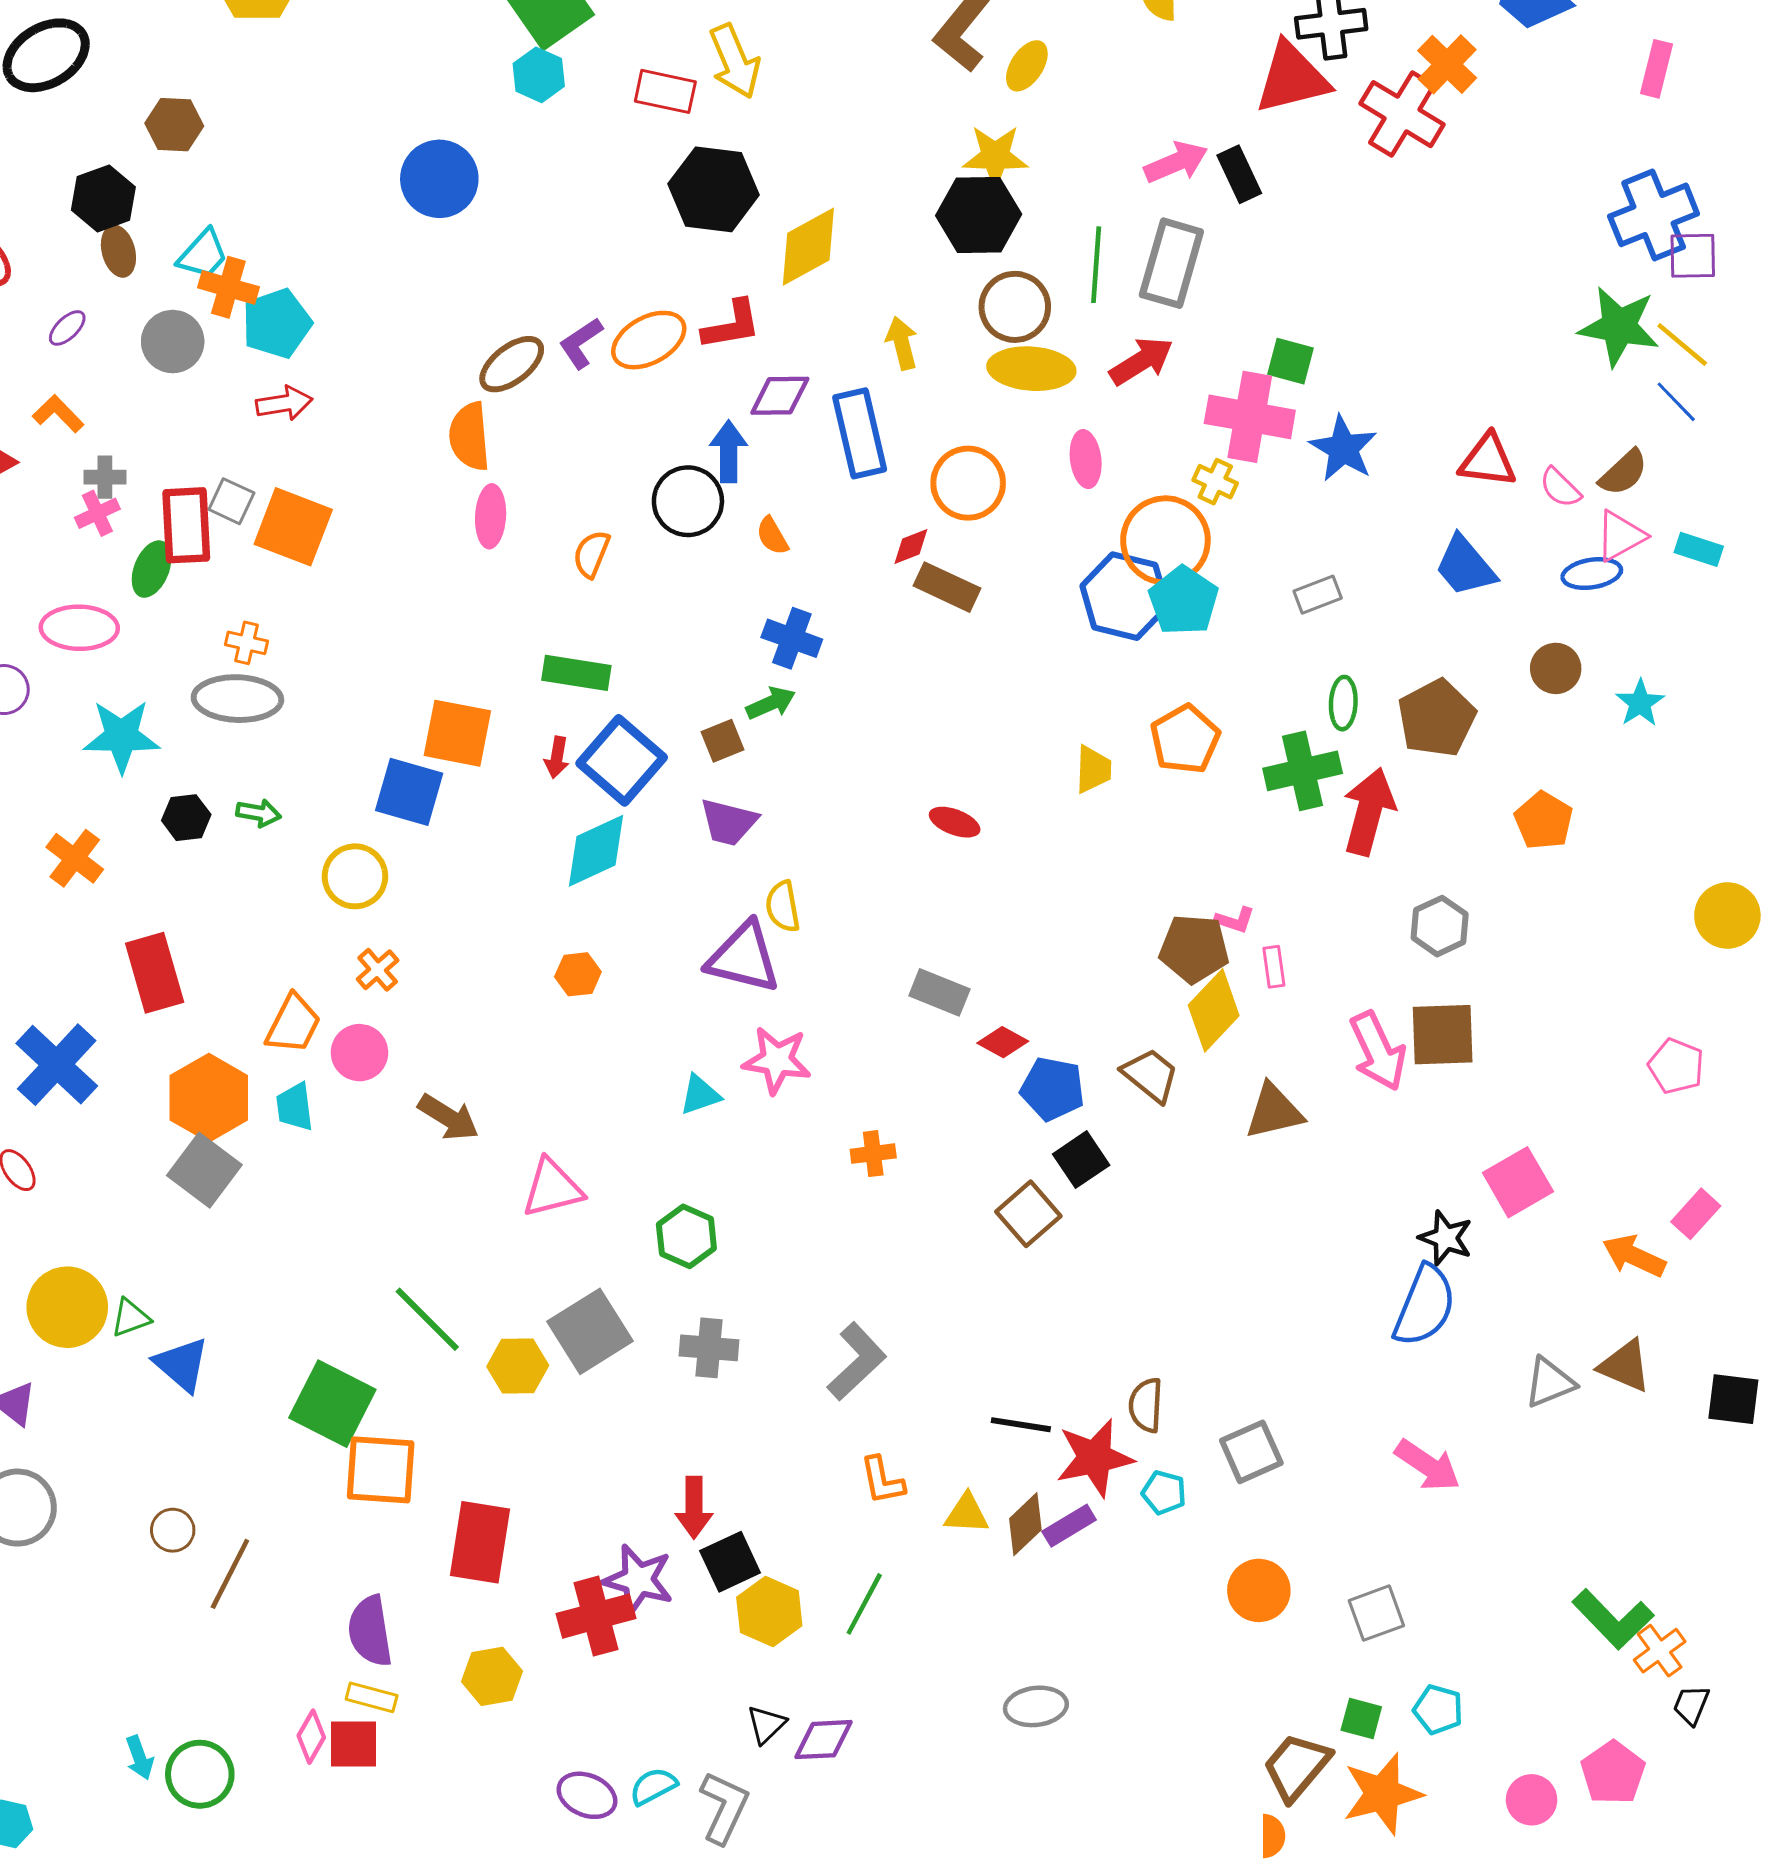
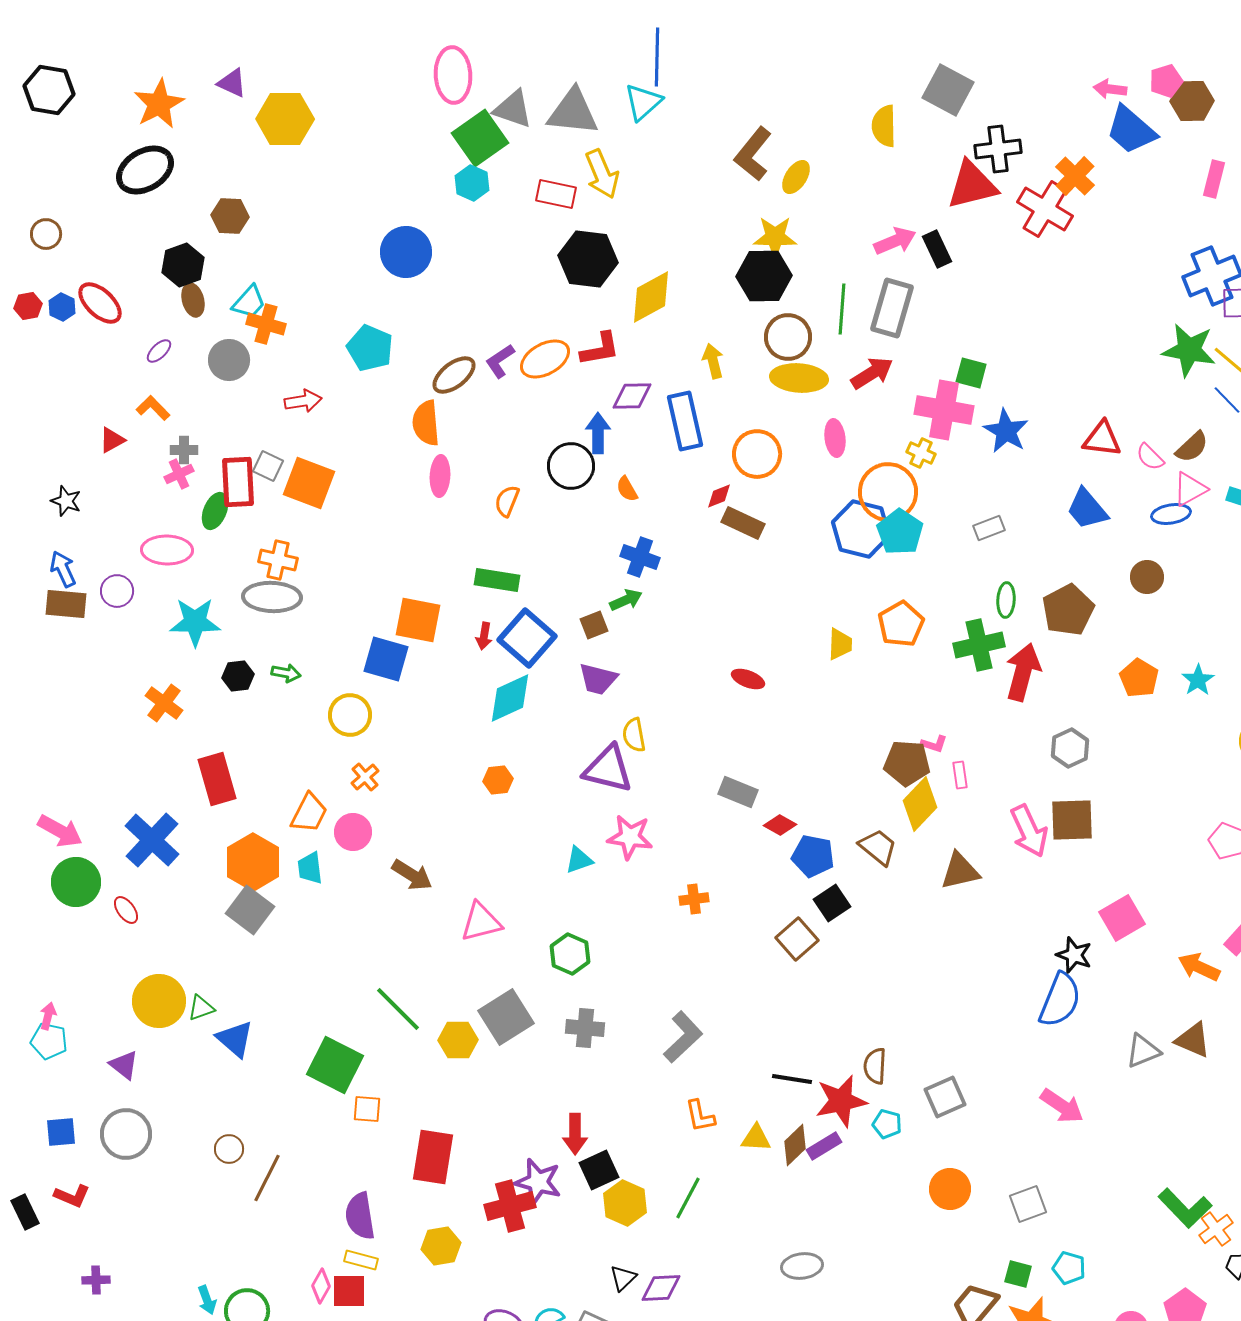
cyan pentagon: (277, 323) -> (370, 348), moved, turned -30
orange cross: (247, 643) -> (278, 560), size x1.4
cyan star: (1640, 703) -> (1198, 680), moved
orange square: (381, 1470) -> (367, 1109), size x0.6

